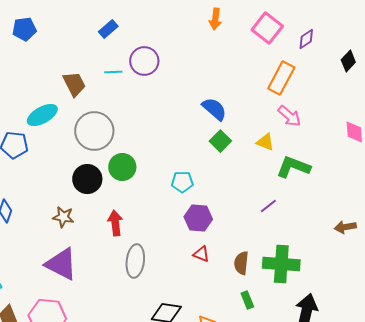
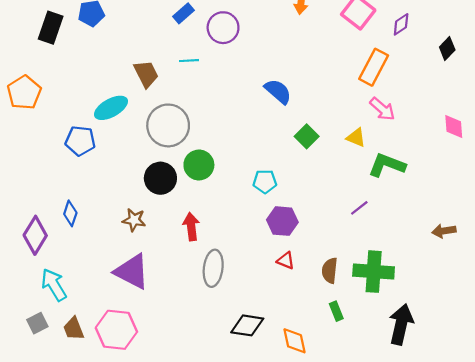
purple circle: (144, 61) -> (223, 28), moved
blue semicircle: (214, 109) -> (278, 91), moved

